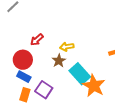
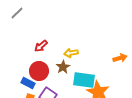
red circle: (23, 60) -> (39, 71), moved
cyan rectangle: (80, 74) -> (84, 80), turned -40

